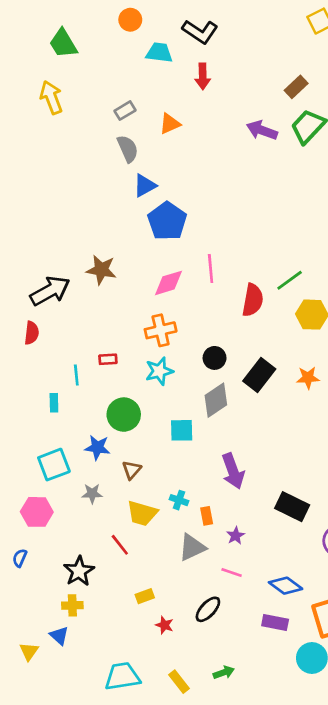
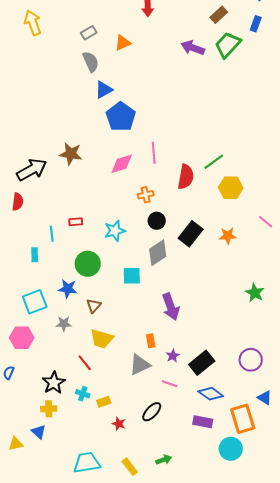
orange cross: (161, 330) -> (146, 195), moved, size x0.7
cyan cross: (179, 500) -> (83, 394), moved
black rectangle: (292, 507) -> (202, 363), moved, turned -65
yellow triangle: (29, 651) -> (16, 444), turned 42

